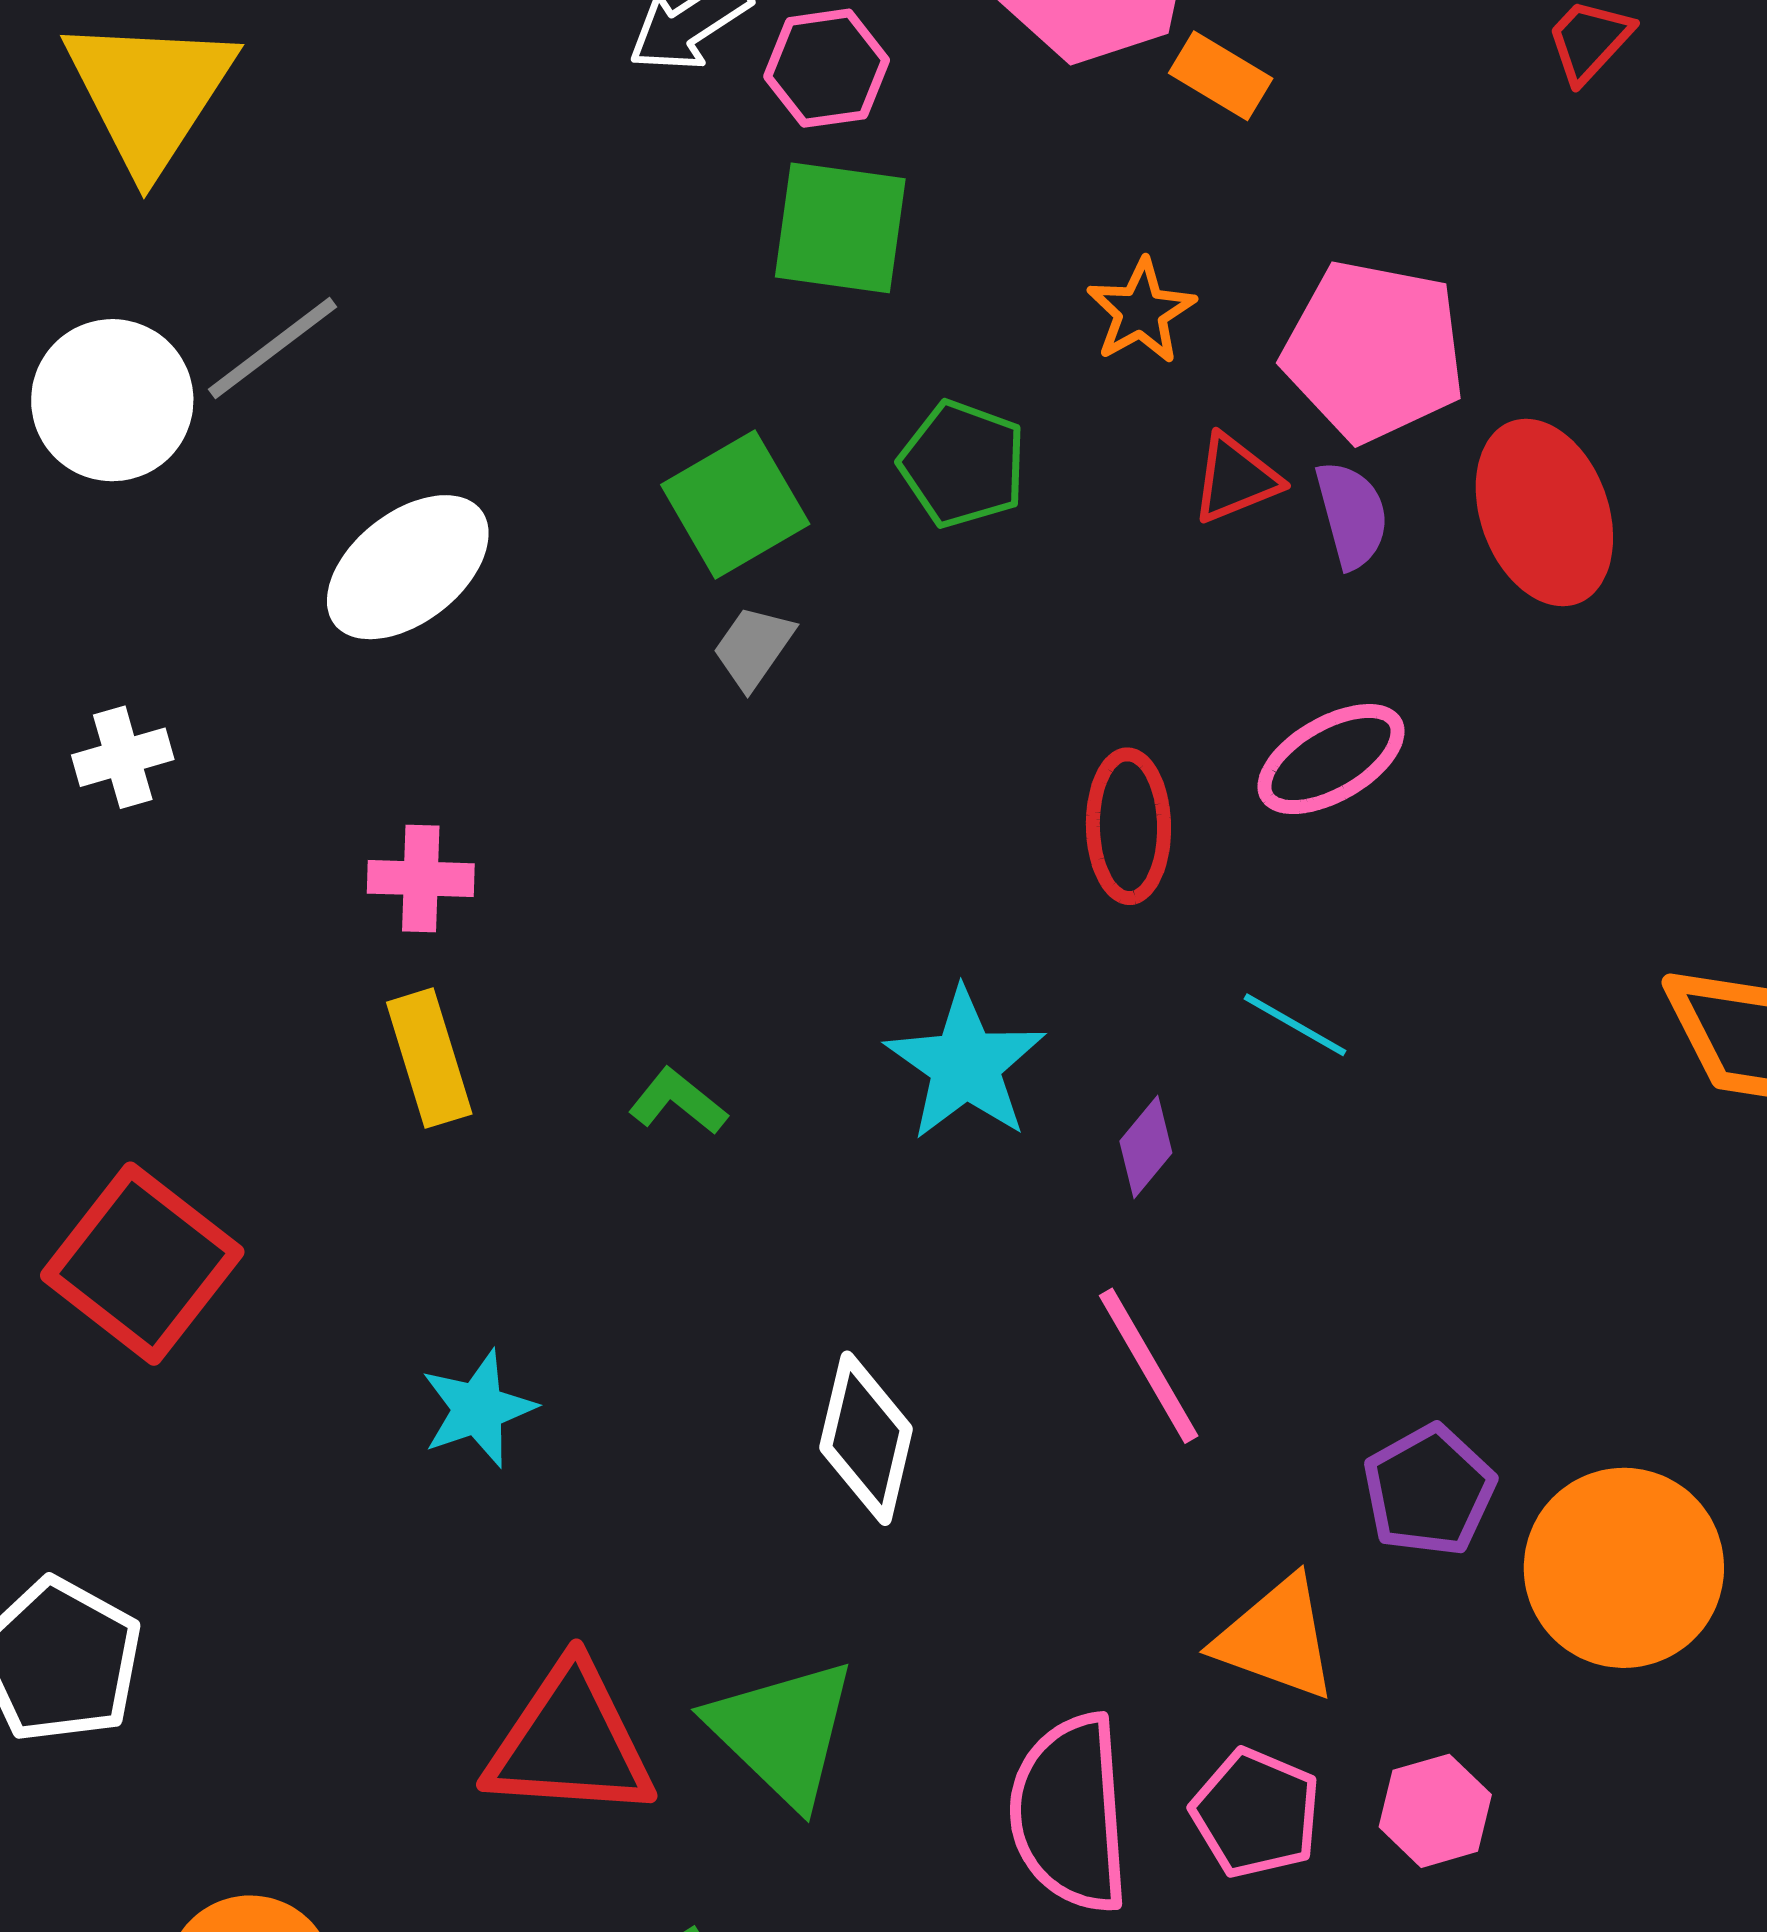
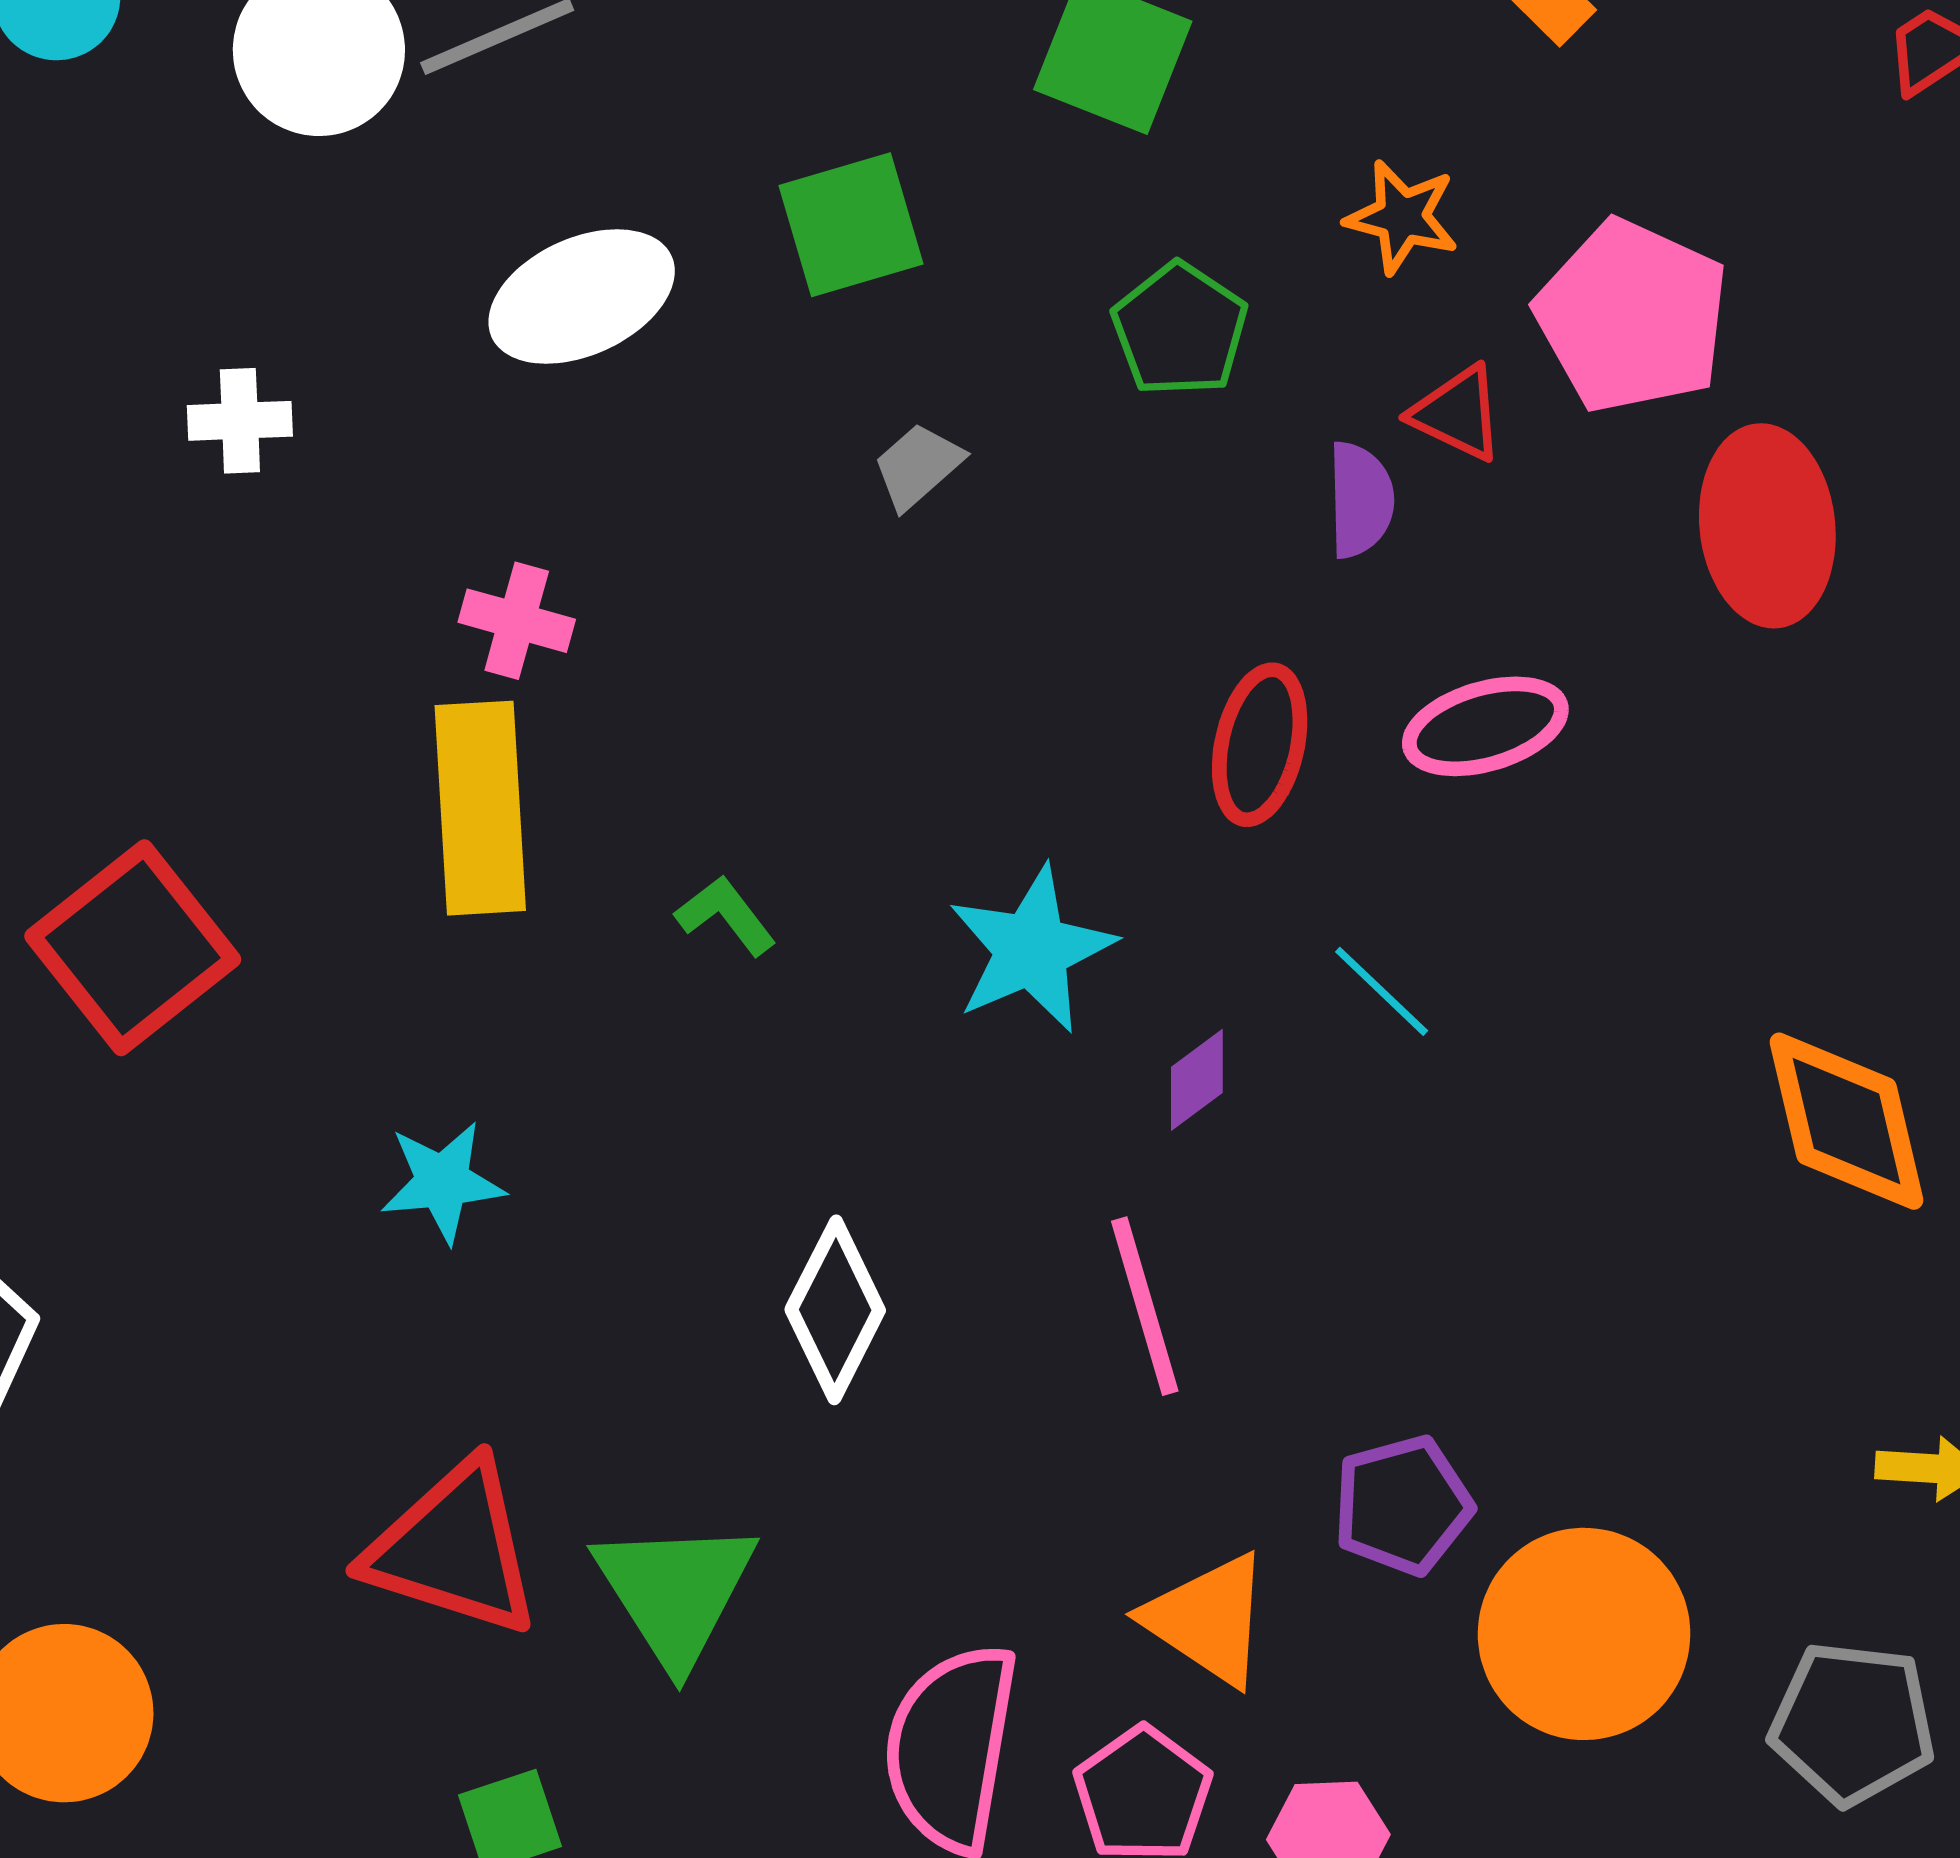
orange star: (1141, 311) -> (1402, 217), turned 30
red triangle: (1236, 479) -> (1457, 413), turned 34
green square: (735, 504) -> (851, 225), moved
purple semicircle: (1352, 515) -> (1360, 500), moved
yellow rectangle: (429, 1058) -> (480, 808), size x1.5

